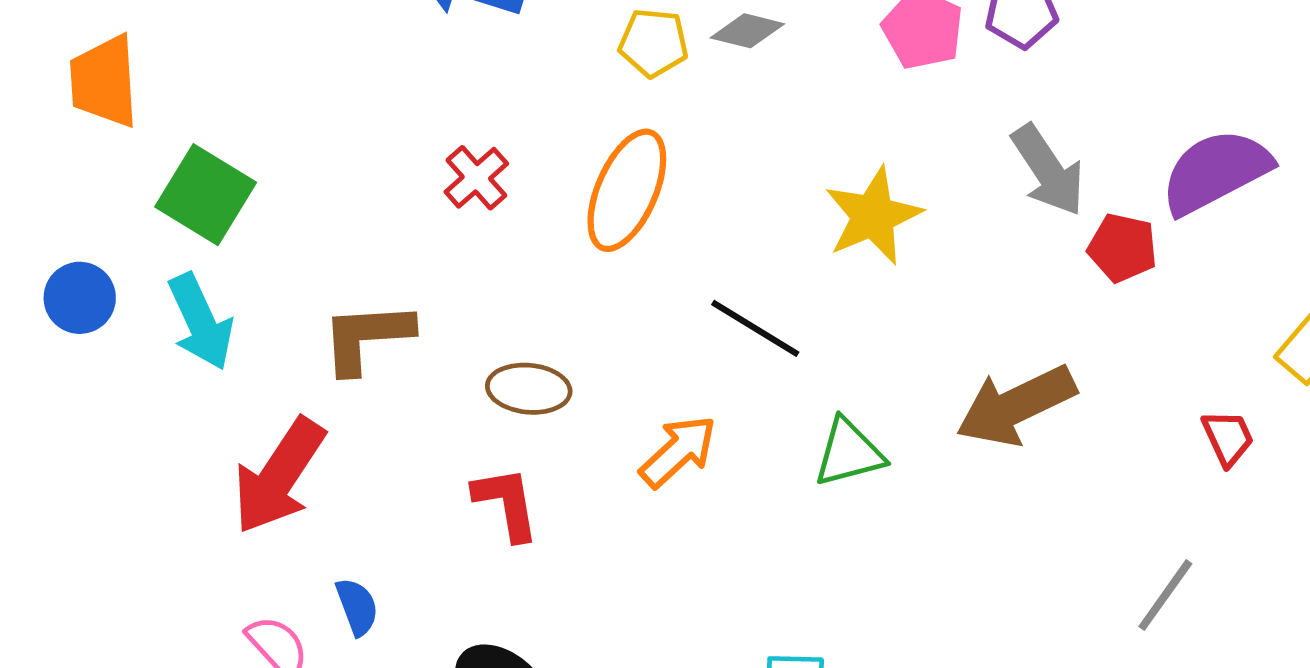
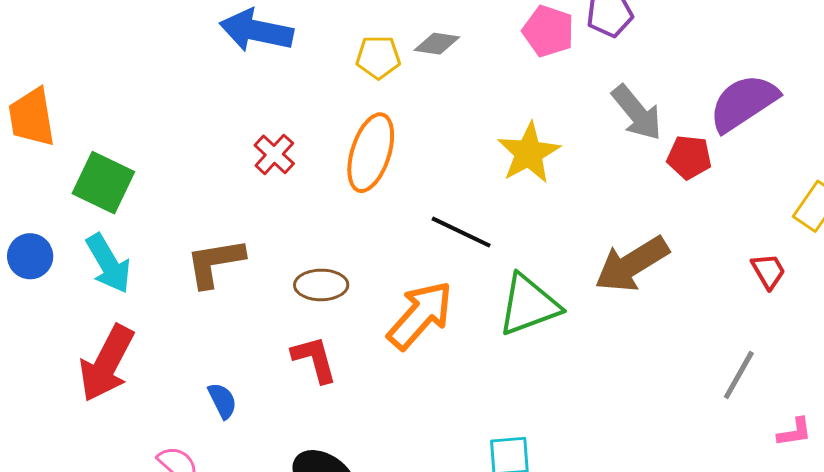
orange arrow: (678, 451) -> (420, 315), size x1.4
green triangle: (849, 453) -> (529, 305), size x1.4
red arrow: (279, 476) -> (107, 363), moved
blue semicircle: (357, 607) -> (222, 401), moved

